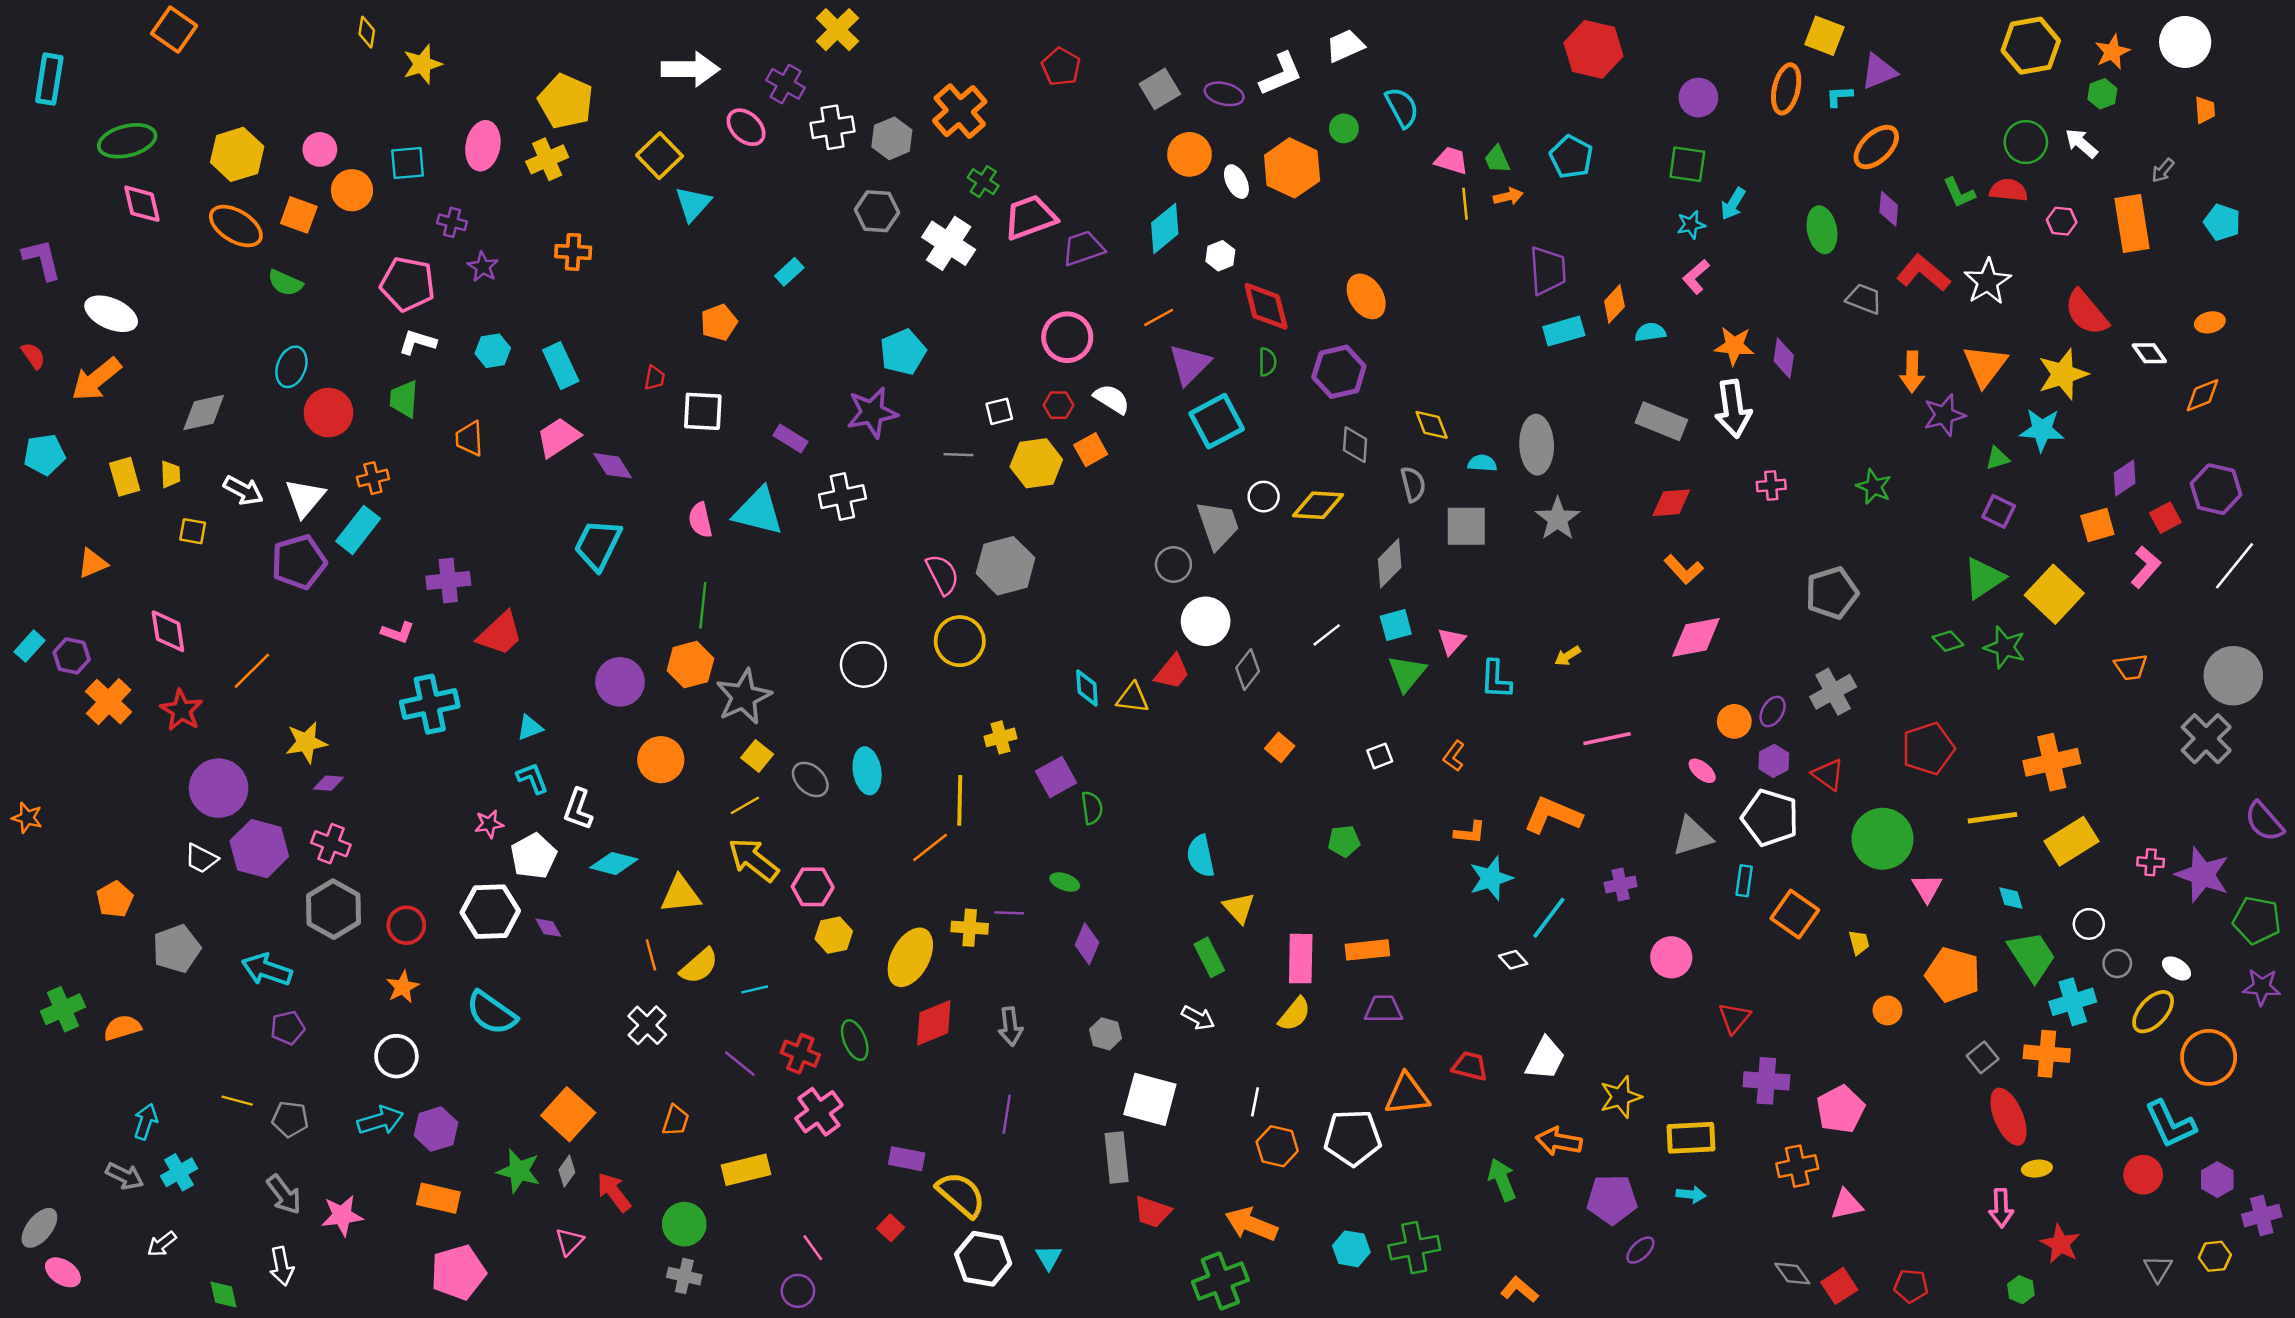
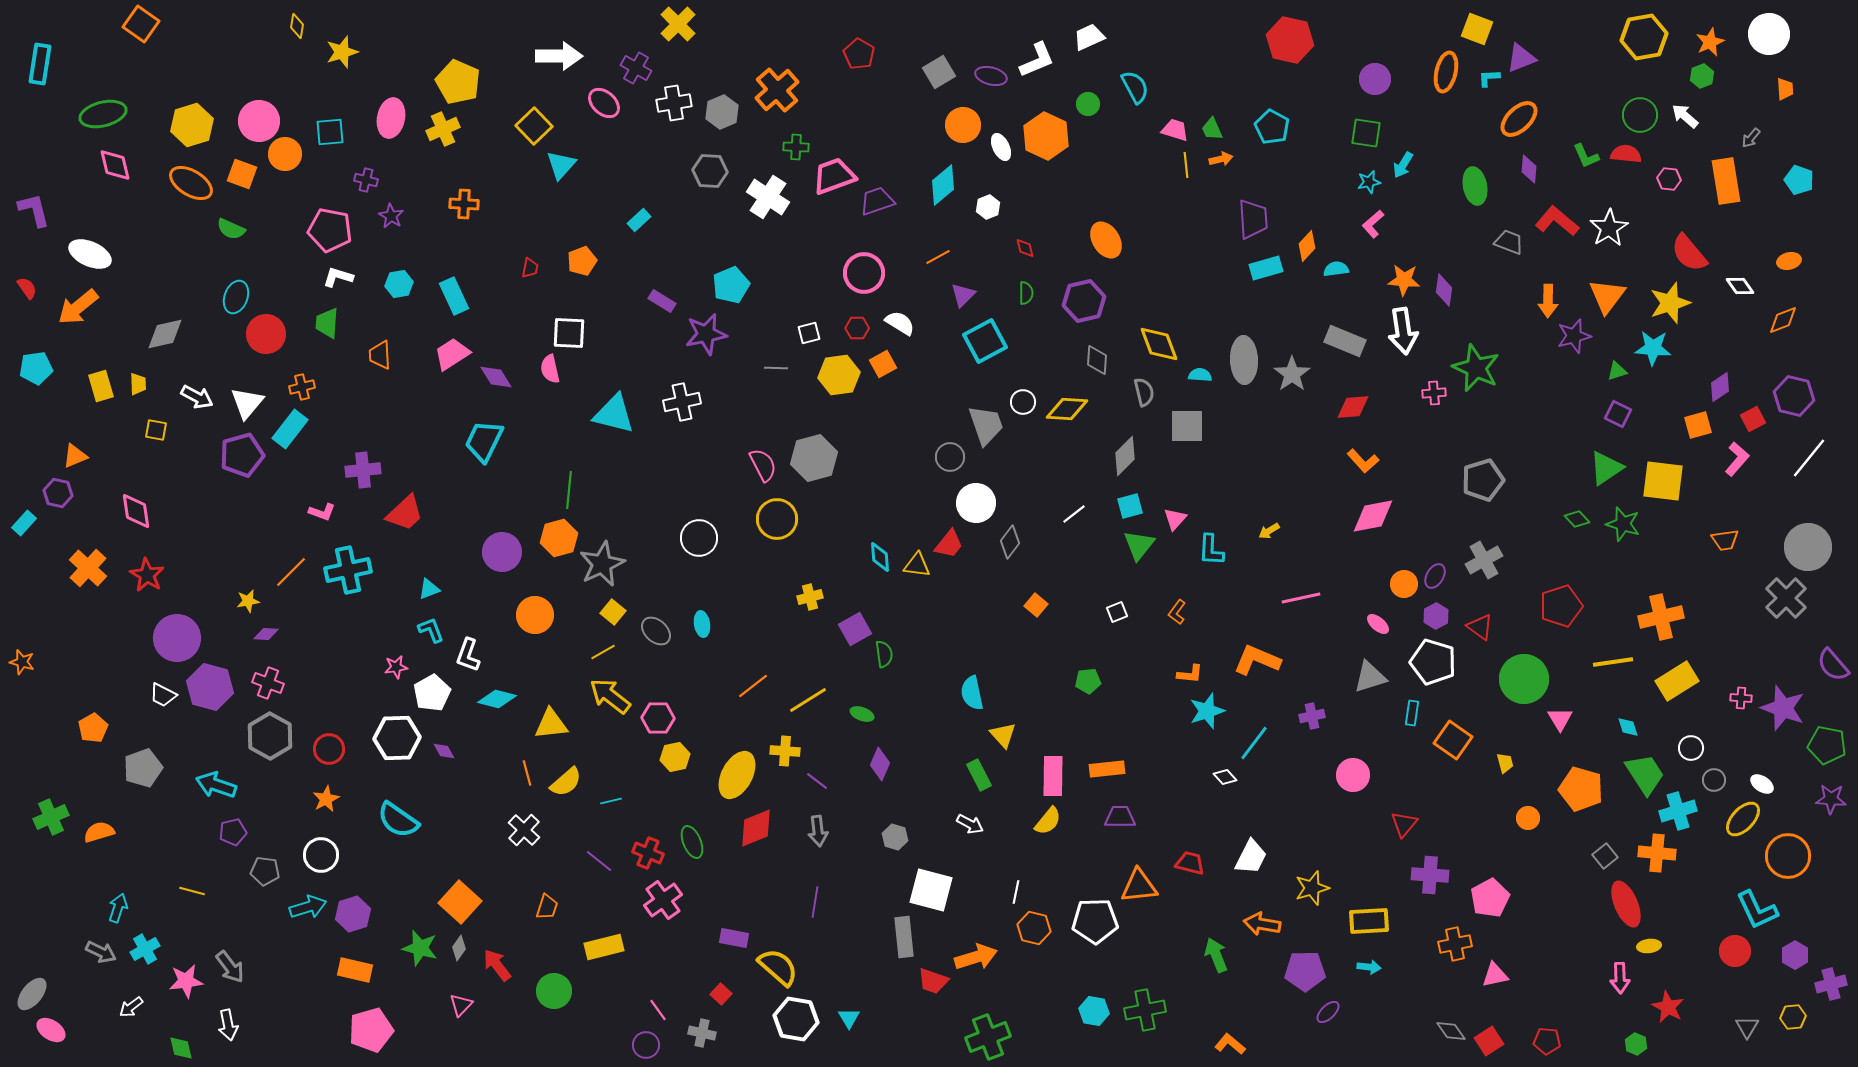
pink circle: (320, 149) -> (259, 121), size x1.5
green cross: (983, 182) -> (796, 147), turned -30
red diamond: (1266, 306) -> (1025, 248), size x0.5
purple triangle: (1190, 364) -> (963, 295), size x0.7
red trapezoid: (655, 378) -> (530, 268), moved
yellow diamond: (1432, 425) -> (1159, 344), size x1.4
purple rectangle: (790, 438) -> (662, 301), moved
green star: (1874, 487) -> (1476, 368), moved, size x1.6
gray star: (1558, 519) -> (1292, 374), moved
pink semicircle: (700, 520) -> (550, 369), moved
yellow square: (2054, 594) -> (1663, 481), turned -36
purple hexagon: (72, 656) -> (58, 493), moved
orange line: (252, 671) -> (291, 572), moved
yellow star: (306, 742) -> (248, 601), size x0.7
cyan ellipse: (867, 771) -> (702, 624), size x0.7
yellow line: (960, 800) -> (808, 700), moved, turned 57
purple line: (1009, 913) -> (817, 781), moved, turned 35
gray pentagon: (290, 1119) -> (265, 871), moved
pink star: (342, 1216) -> (186, 981), moved
orange arrow: (1251, 1224) -> (976, 957), moved, turned 141
gray cross: (684, 1276) -> (702, 1033), moved

